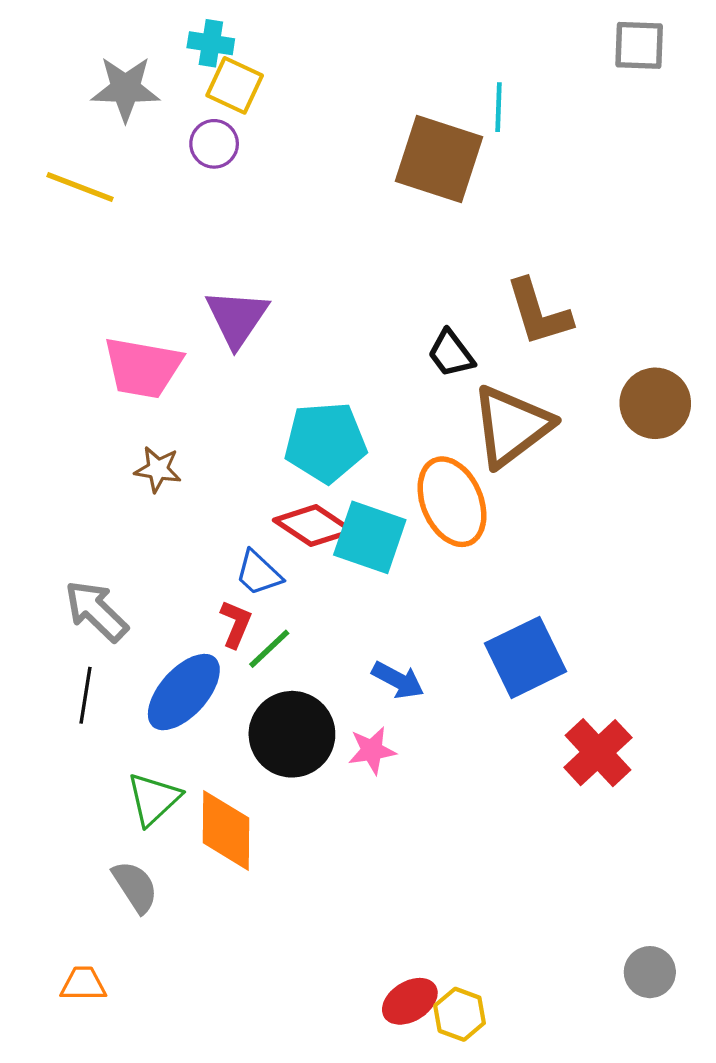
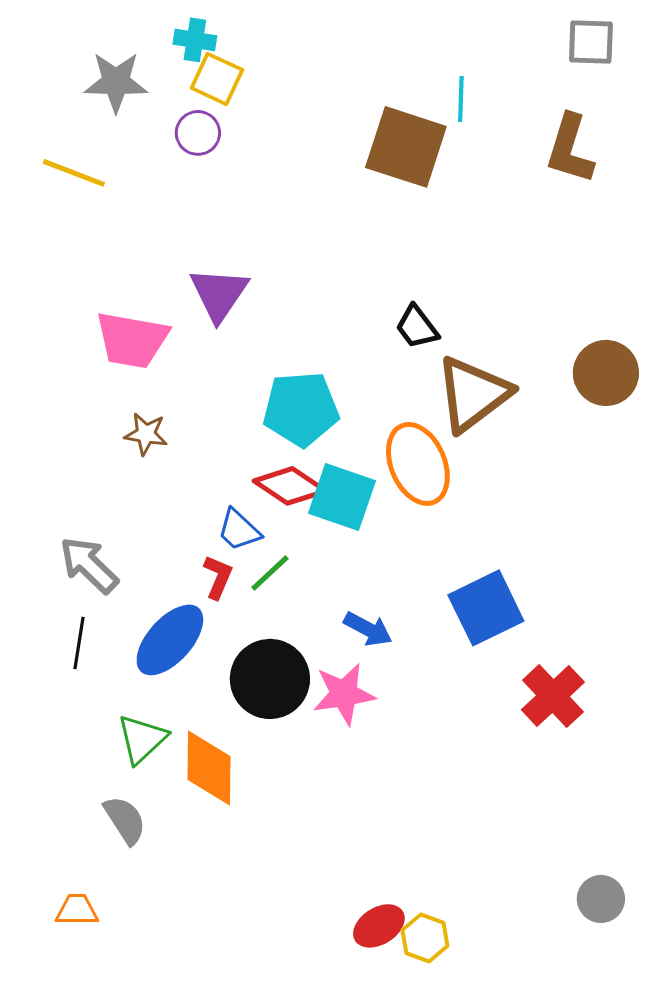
brown L-shape: (538, 312) -> (570, 149), moved, turned 34
green line: (269, 649) -> (270, 573), moved
pink star: (372, 750) -> (344, 694), size x1.4

